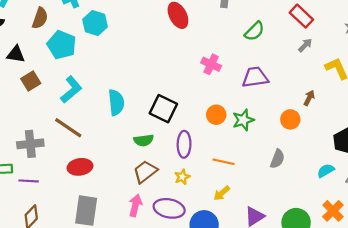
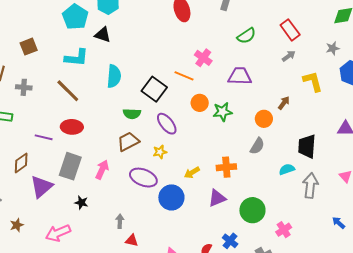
black triangle: (16, 54) -> (103, 35), moved
brown square: (31, 81) -> (29, 47), moved
cyan L-shape: (71, 90) -> (76, 58), turned 35
gray cross: (30, 144) -> (24, 87), moved, size x0.7
purple ellipse: (184, 144) -> (167, 124), turned -50
gray semicircle: (277, 159) -> (257, 146), moved
orange line: (224, 162) -> (184, 76), moved
purple line: (29, 181) -> (44, 137), moved
pink arrow: (135, 205) -> (102, 170), moved
orange cross: (333, 211) -> (226, 167), moved, turned 30

